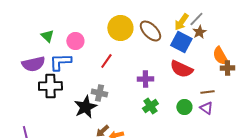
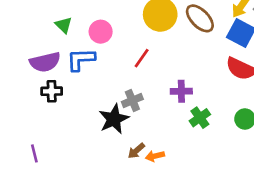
purple cross: (145, 79) -> (181, 91), moved
black cross: (50, 86) -> (52, 91), moved, size x0.7
gray cross: (99, 93) -> (132, 100), turned -35

